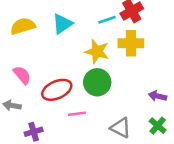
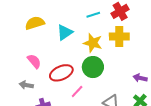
cyan line: (107, 20) -> (93, 15), moved
cyan triangle: (62, 24) -> (65, 32), moved
pink line: (77, 114) -> (77, 92), turned -40

